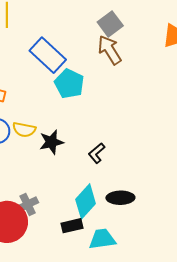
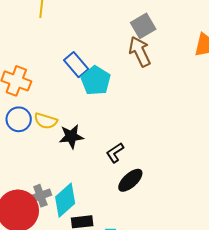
blue rectangle: (48, 55) -> (76, 65), moved, size x0.7
black ellipse: (120, 198) -> (130, 180), moved, turned -48
cyan diamond: (86, 201) -> (65, 200), moved

